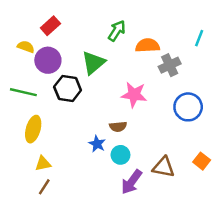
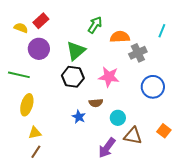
yellow semicircle: (26, 47) -> (21, 28), moved
black hexagon: (68, 89) -> (73, 77), moved
cyan circle: (120, 155) -> (118, 118), moved

